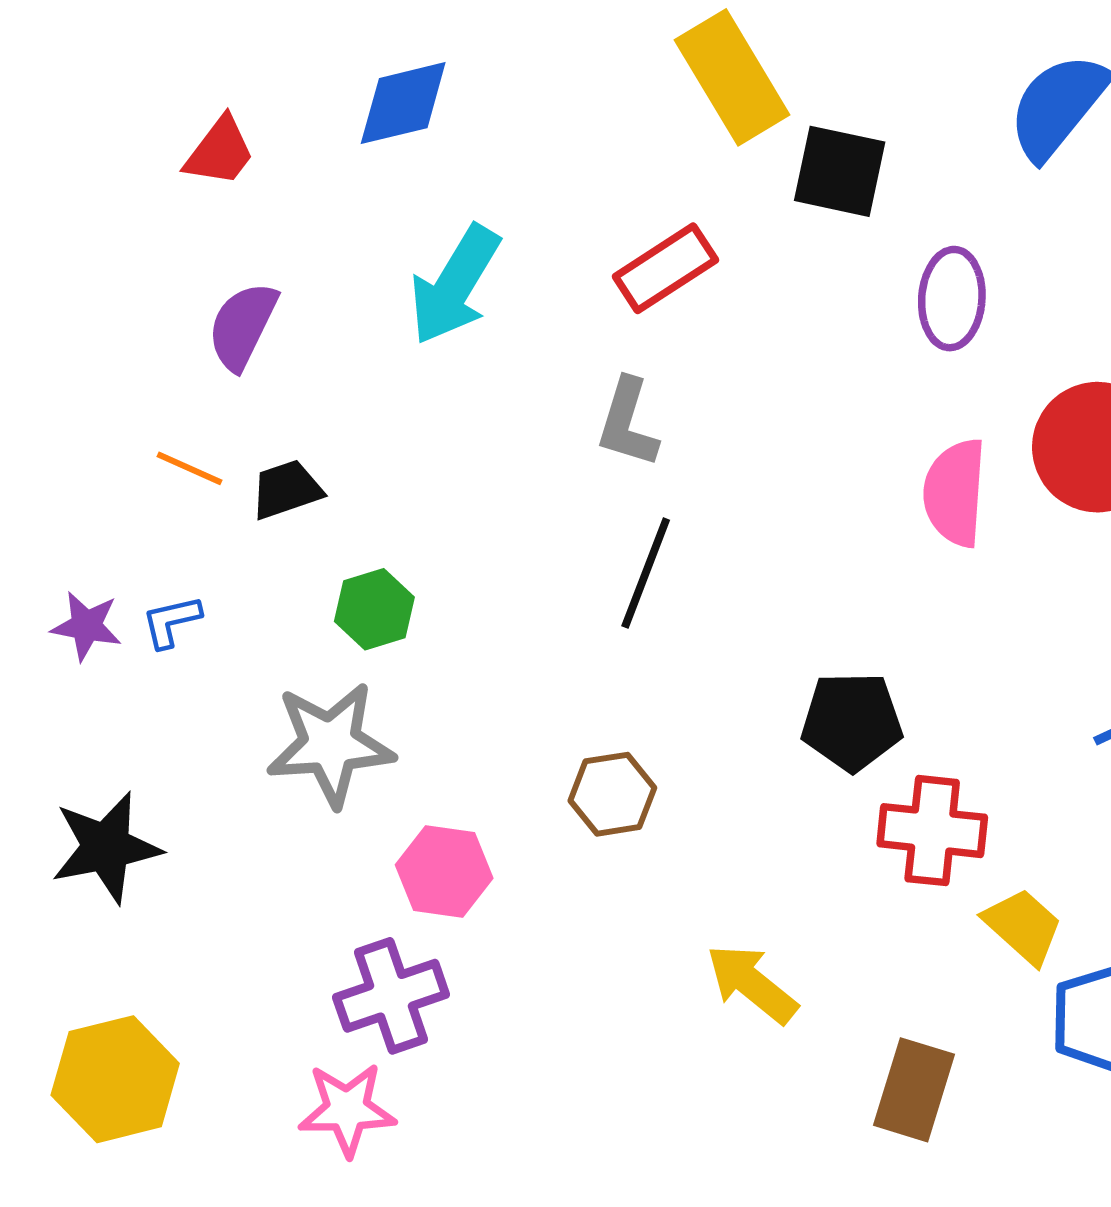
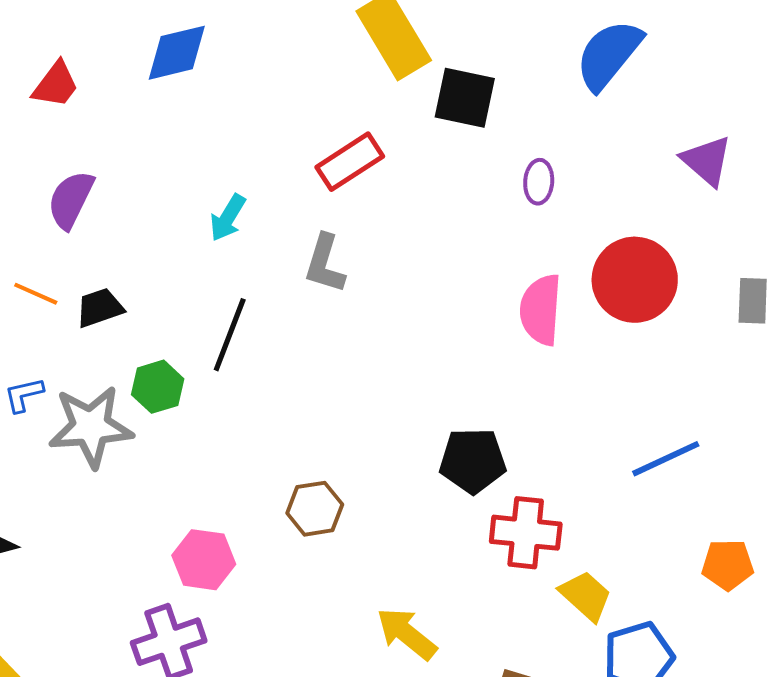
cyan arrow: (455, 285) -> (228, 218), moved, size x0.6
purple ellipse: (952, 299) -> (539, 182), size x0.7
black line: (646, 573) -> (230, 335), moved
gray star: (330, 744) -> (91, 427), moved

